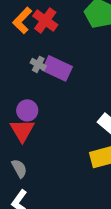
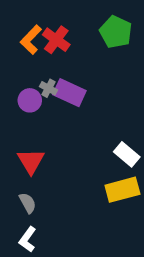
purple circle: (27, 110) -> (30, 100), moved

